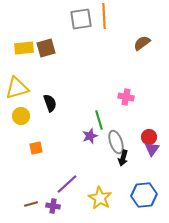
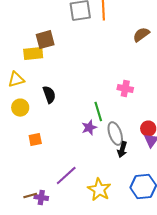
yellow rectangle: (24, 48) -> (33, 54), moved
yellow triangle: (17, 88) -> (16, 80), size x0.7
purple cross: (53, 206) -> (41, 198), moved

